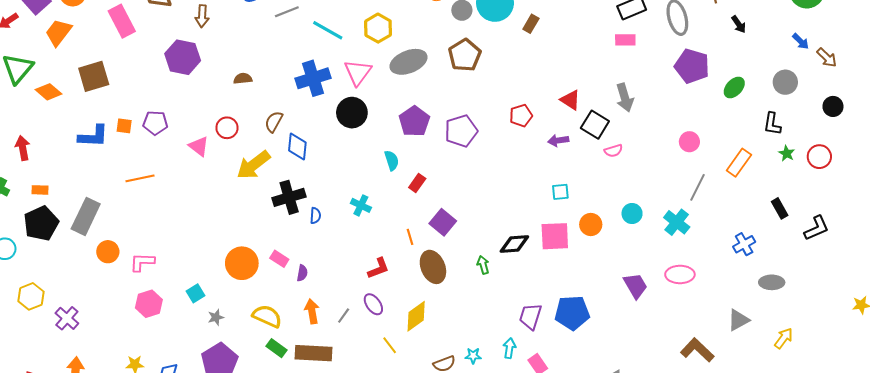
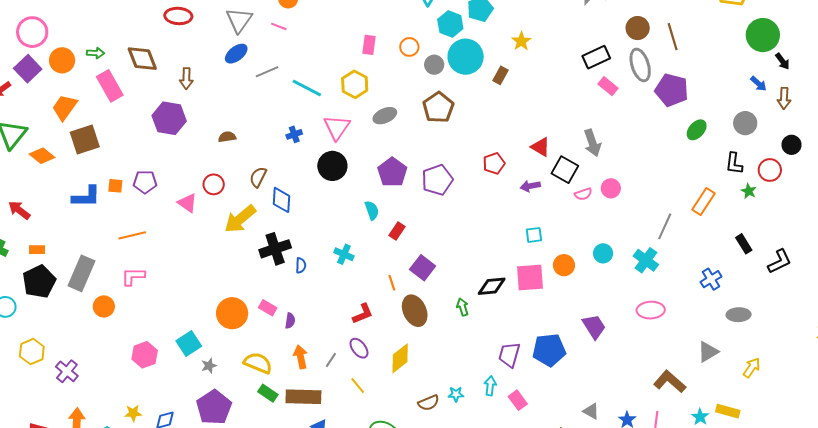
black arrow: (739, 24) -> (782, 61), moved
orange trapezoid: (58, 32) -> (65, 107), moved
pink rectangle: (625, 40) -> (608, 86), moved, turned 42
brown arrow: (827, 58) -> (784, 98), turned 50
gray ellipse: (408, 62) -> (385, 116), size x0.7
purple pentagon: (692, 66) -> (672, 90), moved
blue cross: (313, 78) -> (294, 134), size x0.5
pink circle: (689, 142) -> (611, 188), moved
red arrow: (23, 148) -> (19, 210), turned -40
red circle: (819, 157) -> (770, 170), moved
pink L-shape: (142, 262) -> (133, 277), moved
purple trapezoid: (636, 286) -> (594, 327), moved
cyan square: (195, 293) -> (189, 343), size x1.4
yellow line: (390, 345) -> (358, 385), moved

